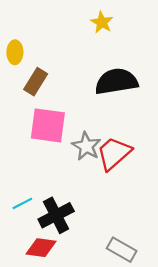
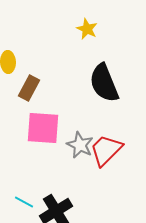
black semicircle: (116, 81) -> (104, 83), turned -99
cyan line: (22, 203) -> (24, 202), turned 60

